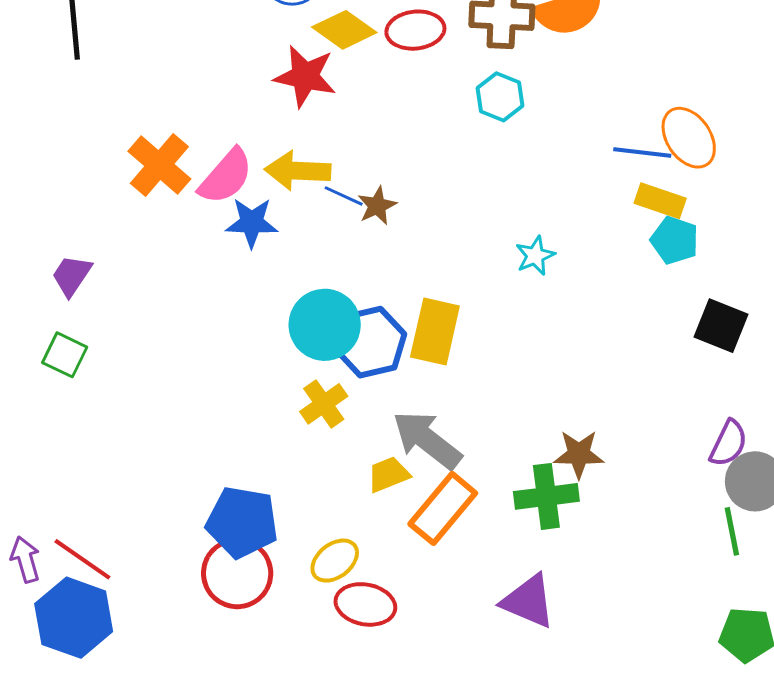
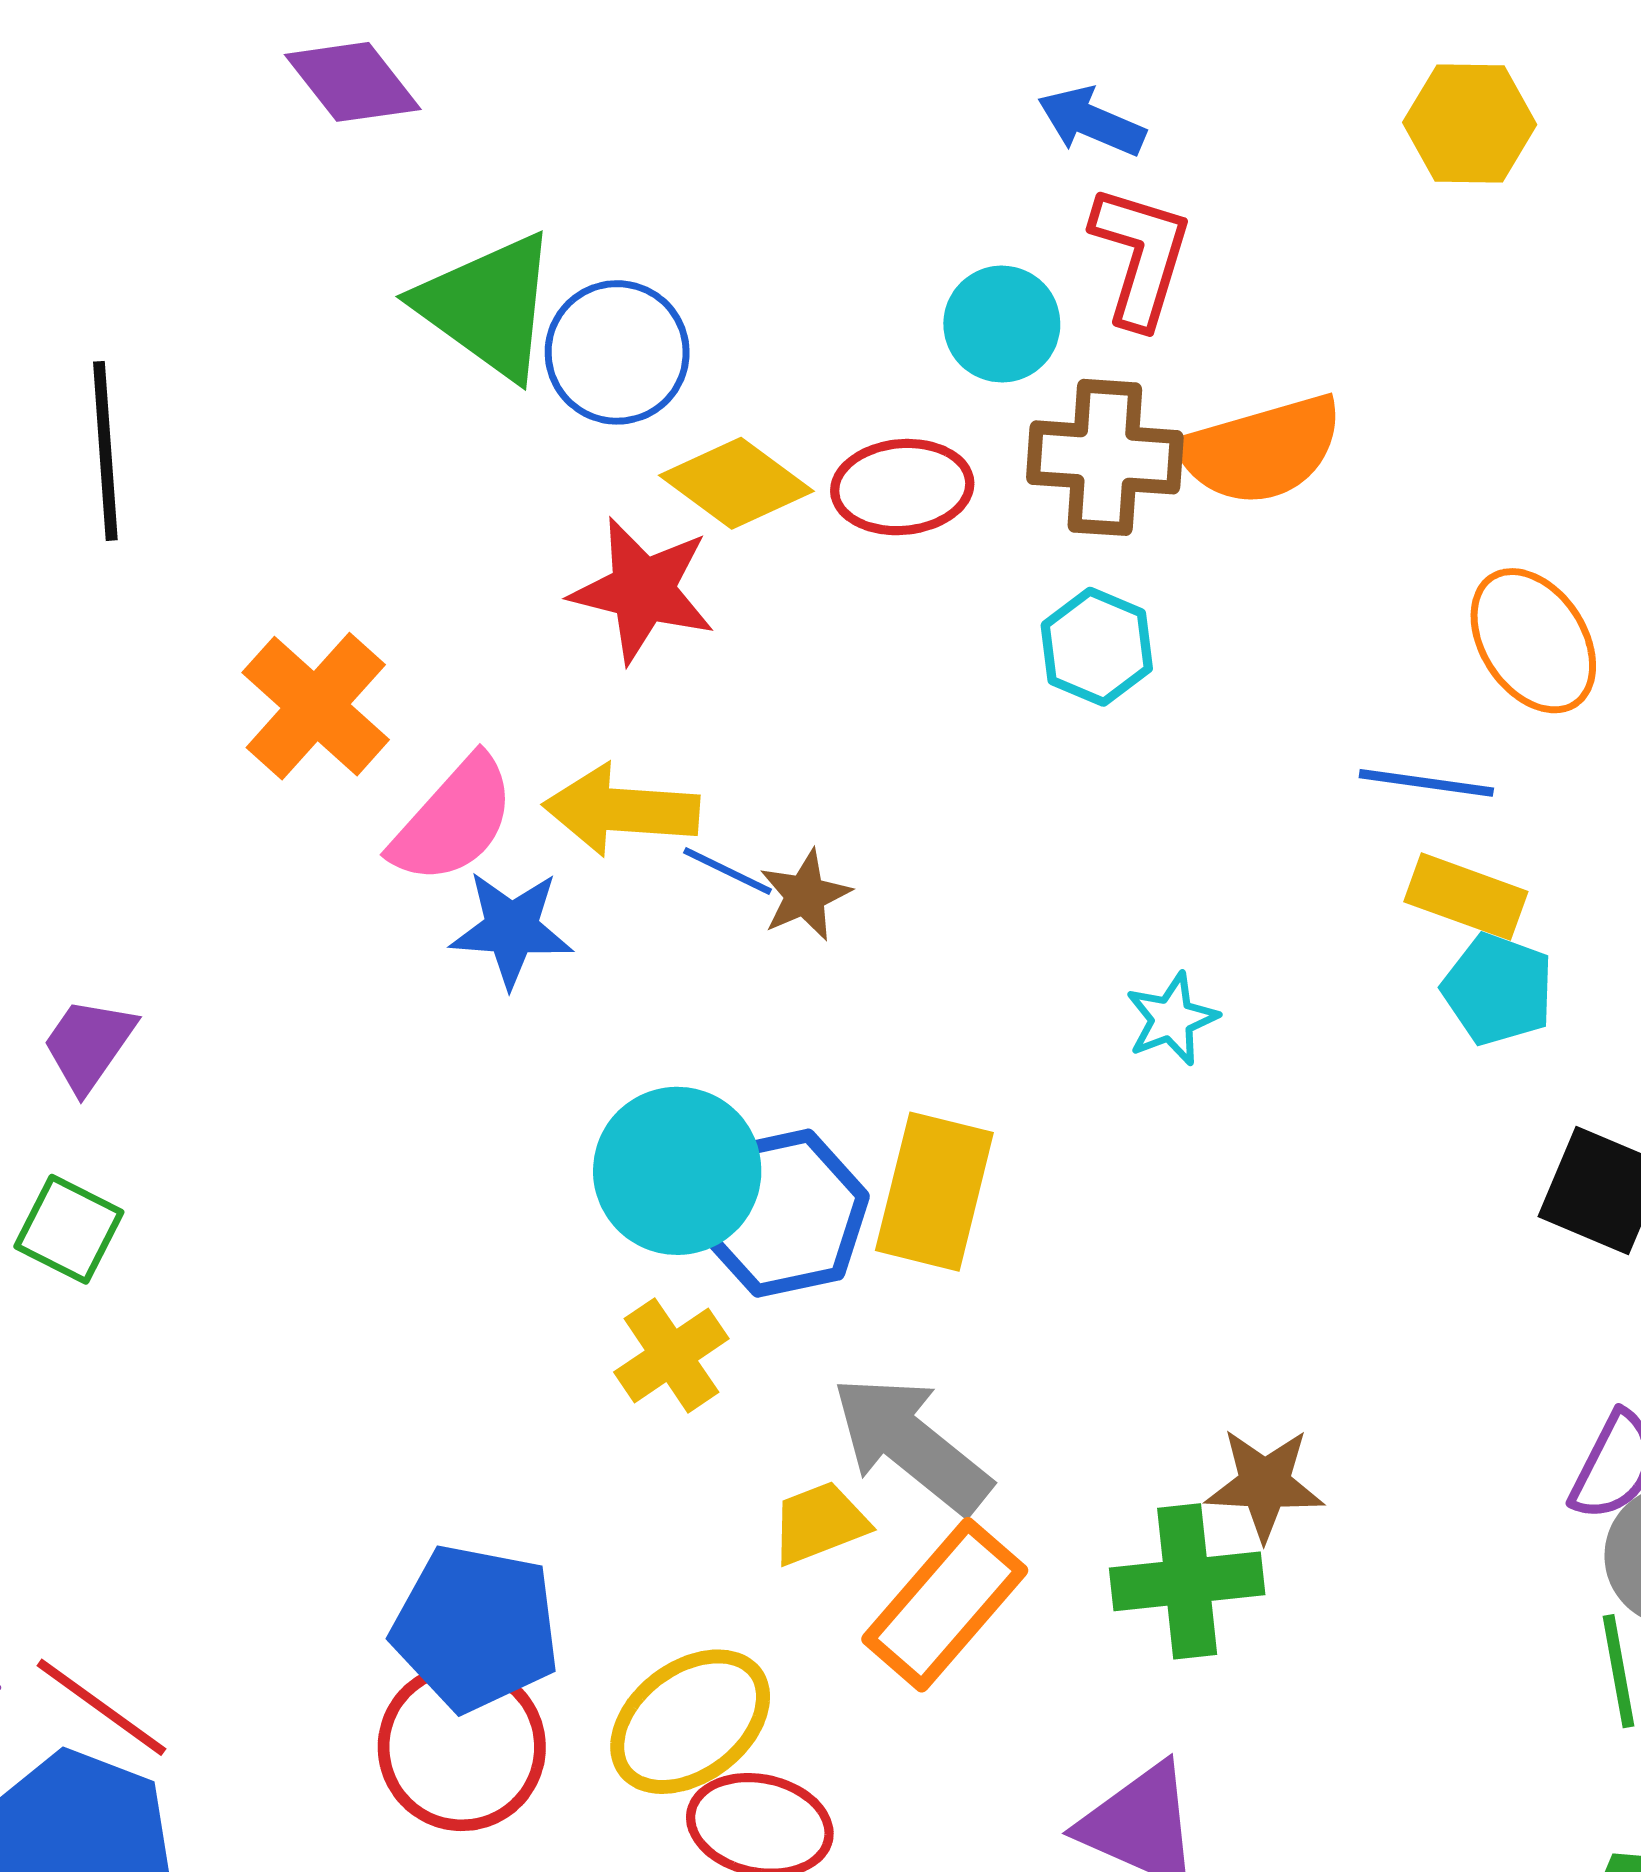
orange ellipse: (689, 138) -> (1533, 641), moved
orange cross: (159, 165) -> (316, 706), moved
yellow ellipse: (335, 561) -> (690, 1722), size x1.4

